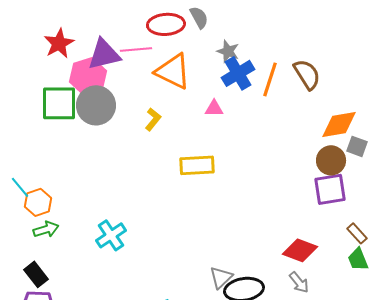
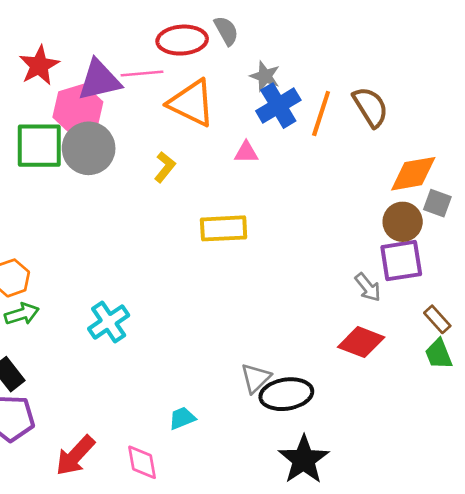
gray arrow: (299, 282) -> (368, 287), moved

